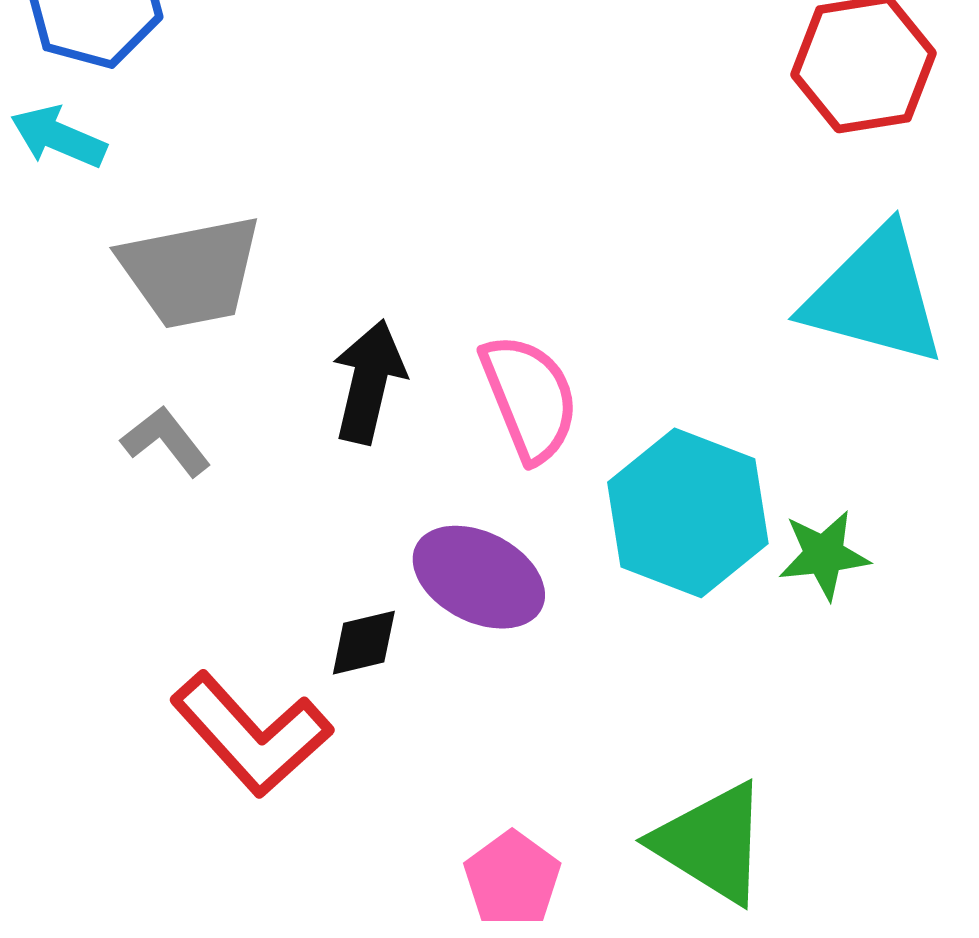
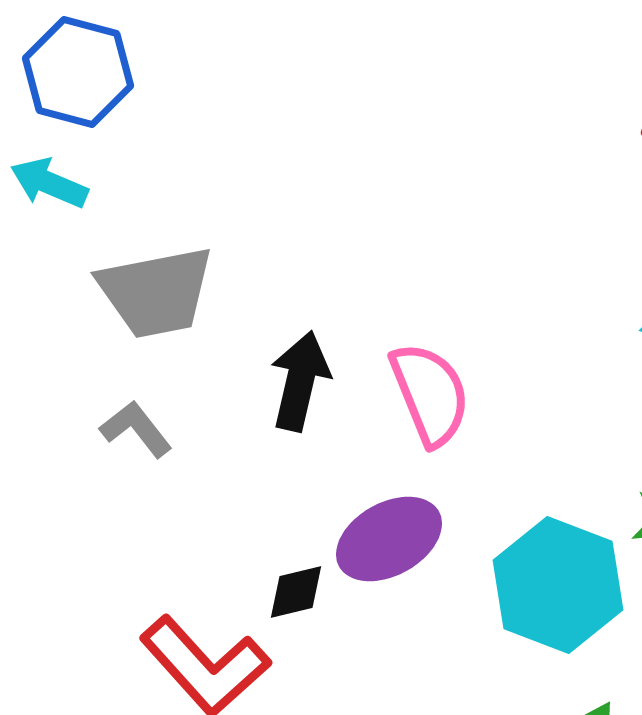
cyan hexagon: (688, 513) -> (558, 585), moved
purple ellipse: (479, 577) -> (389, 539), turned -56

